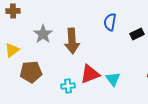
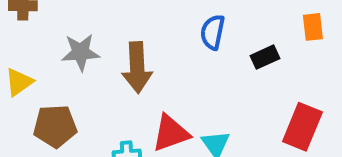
gray star: (43, 34) -> (81, 52), turned 30

